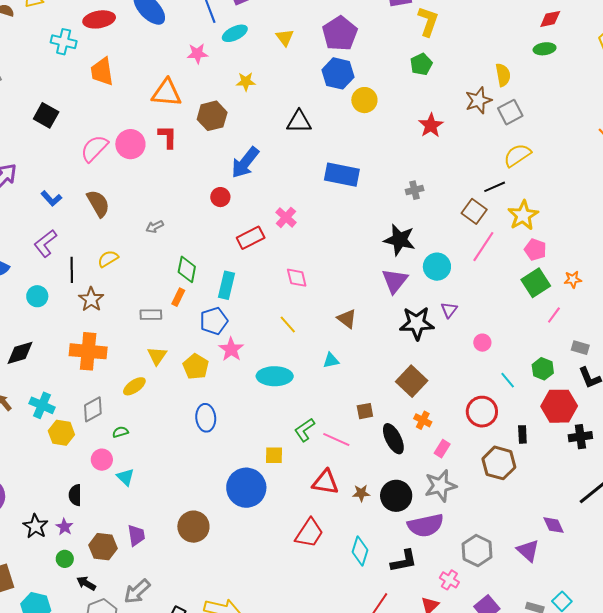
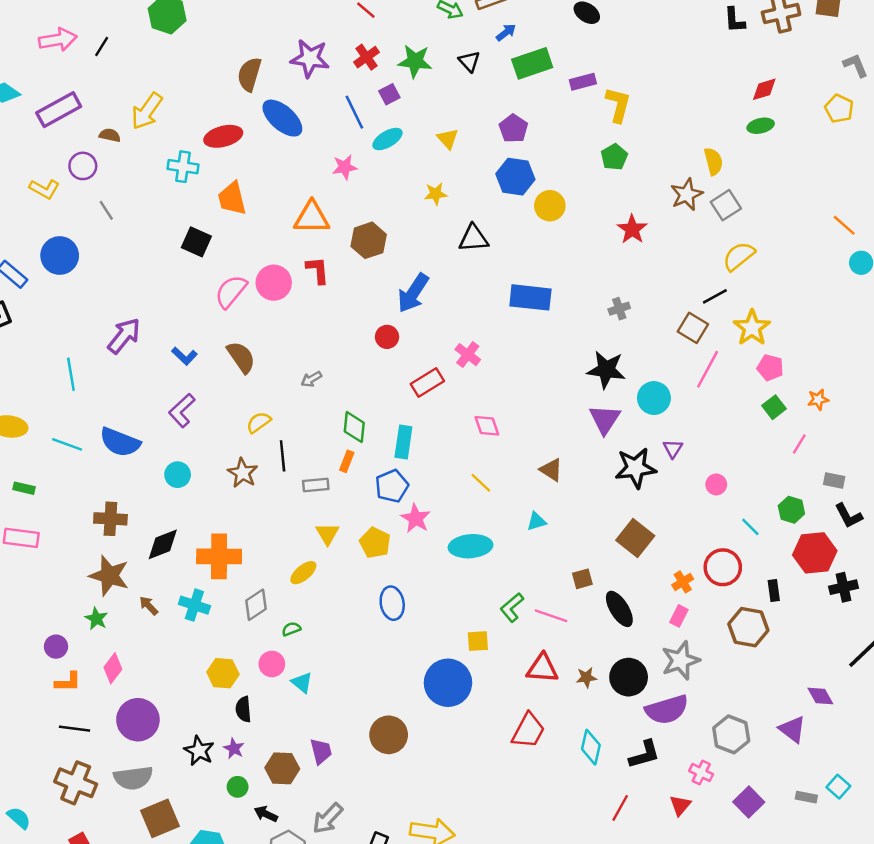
purple pentagon: (340, 34) -> (513, 128), size x0.7
yellow star: (246, 82) -> (436, 194), moved
black square: (46, 115) -> (196, 242), moved
black line: (72, 270) -> (283, 456), moved
green square: (536, 283) -> (774, 407), size x0.7
orange cross: (88, 351) -> (219, 556), moved
orange cross: (423, 420) -> (683, 582), moved, turned 36
yellow hexagon: (61, 433) -> (223, 673), moved

